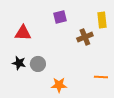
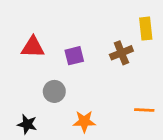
purple square: (60, 17) -> (74, 56), moved
black star: (19, 63) -> (27, 124), moved

